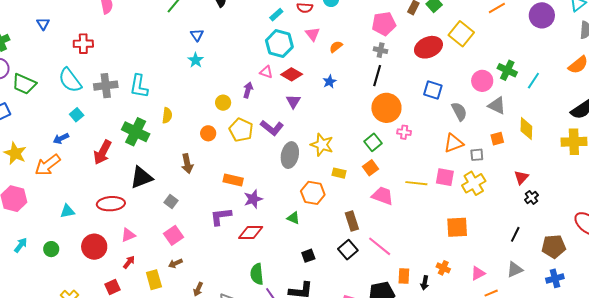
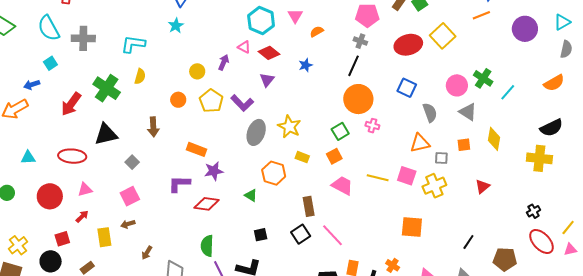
cyan L-shape: (139, 86) -> (133, 44), moved, turned 80
black cross: (531, 197) -> (534, 211), moved

